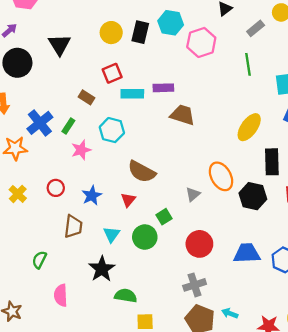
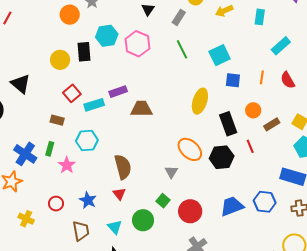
brown semicircle: (142, 172) -> (123, 167), turned -115
green square: (164, 217) -> (163, 201), moved

